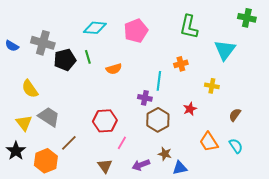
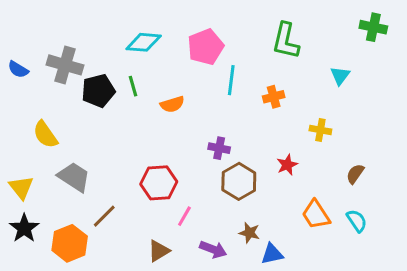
cyan triangle: (225, 50) -> (340, 76), size x0.6
cyan line: (159, 81) -> (231, 80), moved
yellow triangle: (24, 123) -> (21, 187), moved
purple arrow: (141, 165) -> (213, 249), turned -138
brown triangle: (105, 166) -> (159, 251), turned 35

